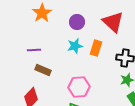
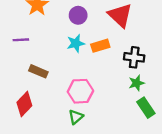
orange rectangle: (96, 48) -> (100, 46), turned 56
purple line: (34, 50) -> (21, 40), moved

